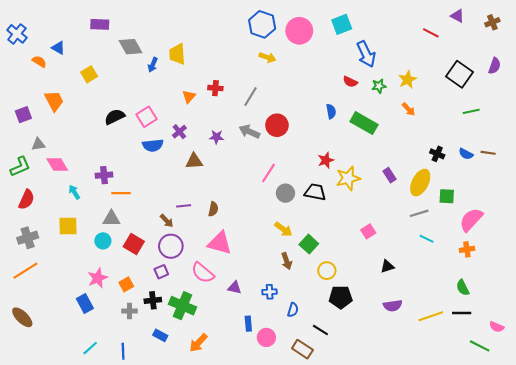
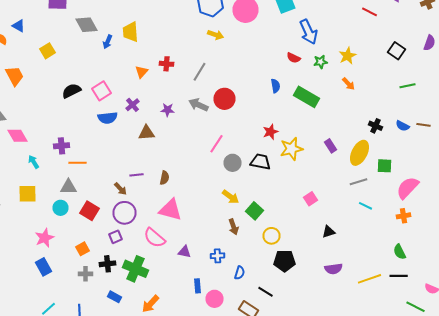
black square: (460, 74) -> (396, 51), size x0.7
pink star: (98, 278) -> (44, 238), moved

